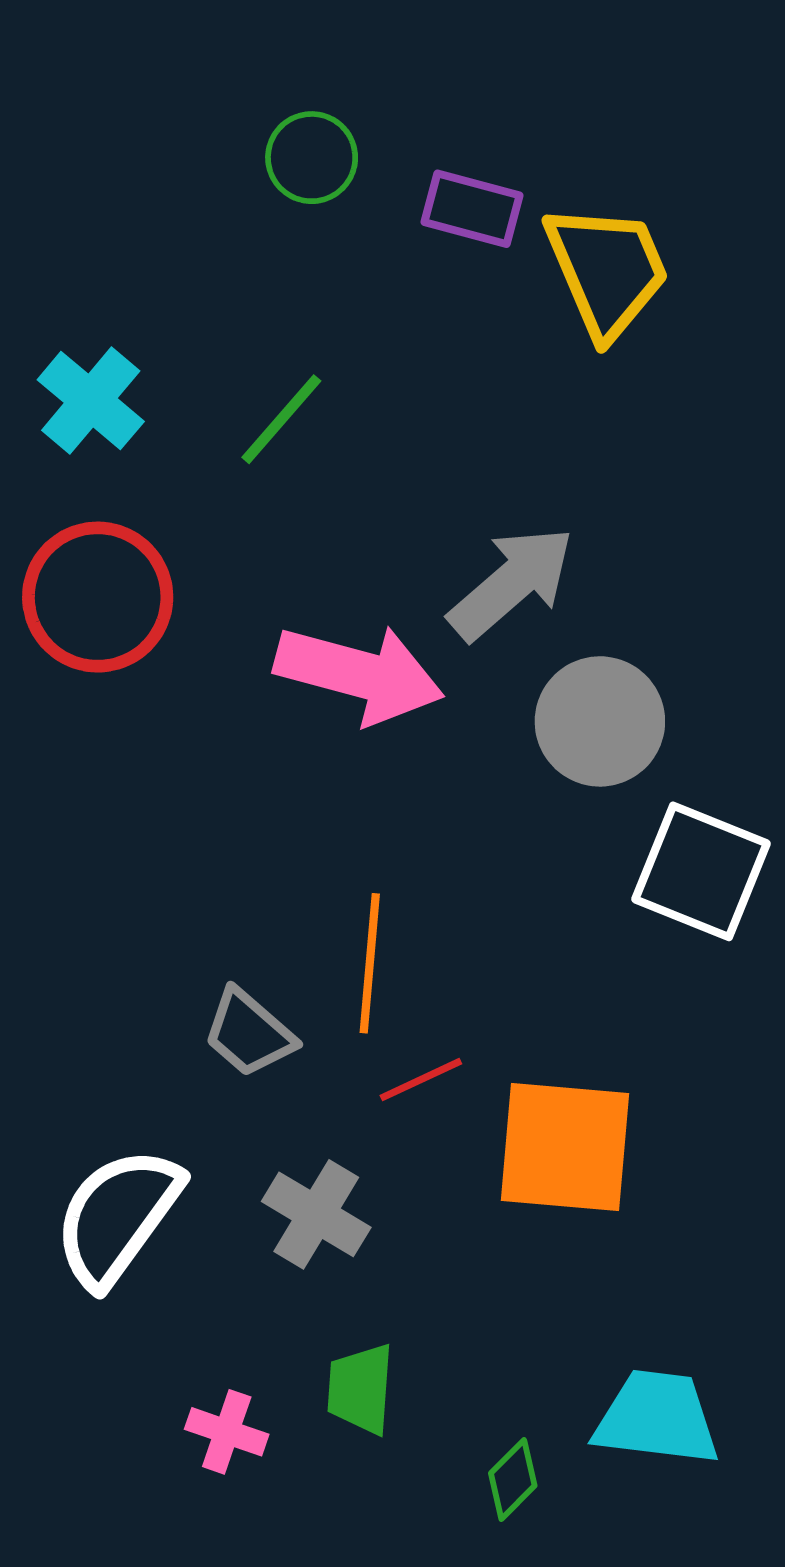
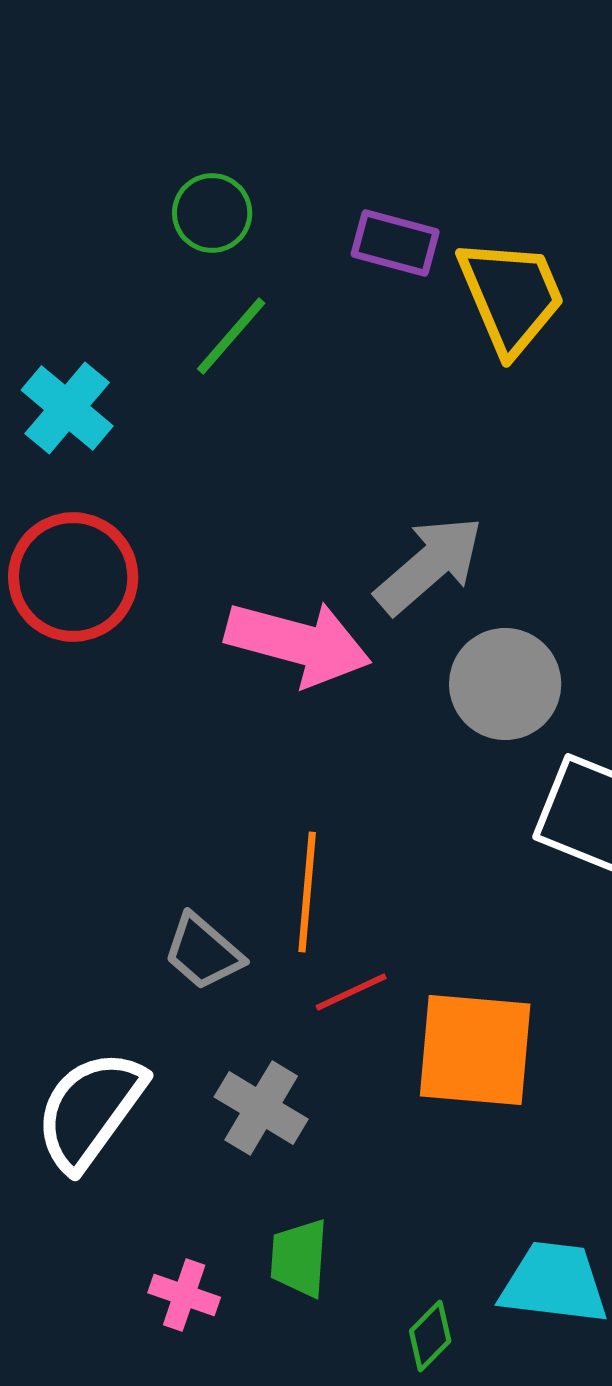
green circle: (312, 158) -> (212, 213), moved
green line: (281, 419) -> (231, 336), moved

